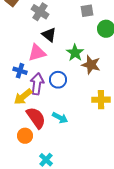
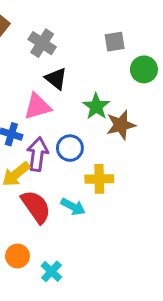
brown star: (91, 65) -> (121, 125), turned -30
yellow cross: (101, 100) -> (99, 179), moved
orange circle: (25, 136) -> (17, 256), moved

